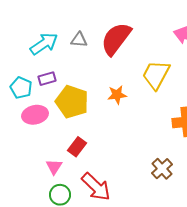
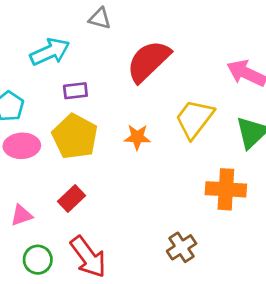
gray triangle: (79, 40) -> (100, 18), moved
purple rectangle: (47, 79) -> (75, 91), moved
pink triangle: (54, 167) -> (21, 215), moved, turned 30

